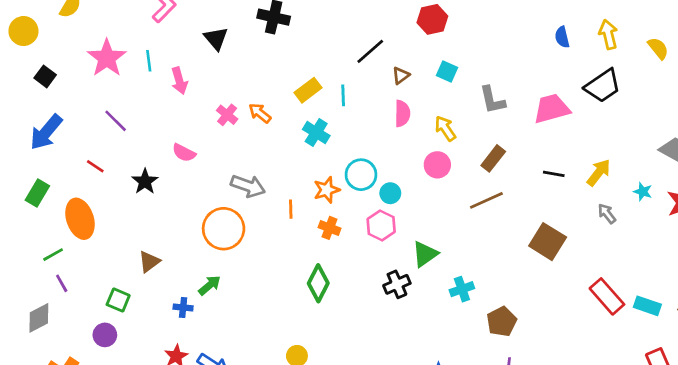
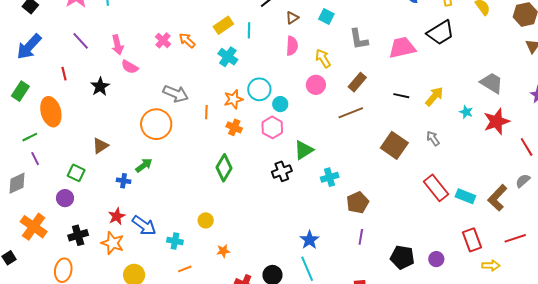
pink arrow: (179, 81) -> (117, 45), moved
red line: (95, 166) -> (64, 74), turned 40
gray arrow: (607, 214) -> (433, 138), moved

